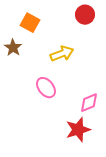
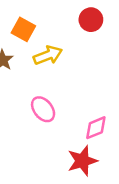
yellow arrow: (62, 54) -> (48, 55), moved

